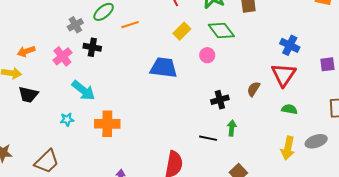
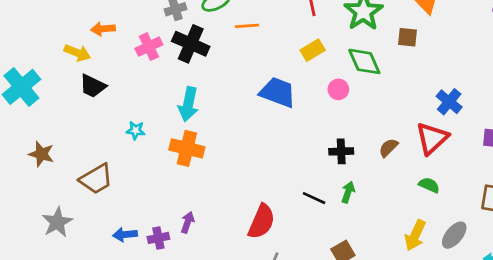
black cross: (92, 47) -> (191, 44), size x1.5
cyan arrow: (83, 90) -> (188, 104), moved, turned 50
gray ellipse: (316, 141) -> (454, 235), turned -45

